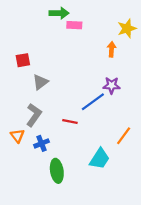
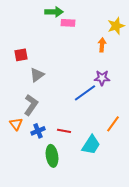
red line: (70, 122) -> (64, 131), moved

